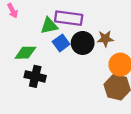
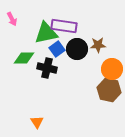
green triangle: (49, 26) -> (46, 33), size x1.4
black cross: (35, 76) -> (47, 68), moved

